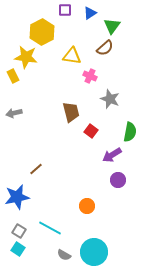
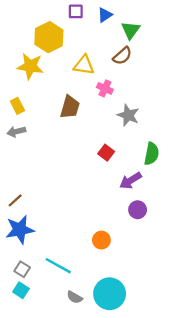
yellow rectangle: (13, 76) -> (17, 106), moved
brown trapezoid: (71, 112) -> (70, 107), moved, turned 30
brown line: (36, 169) -> (15, 200), moved

